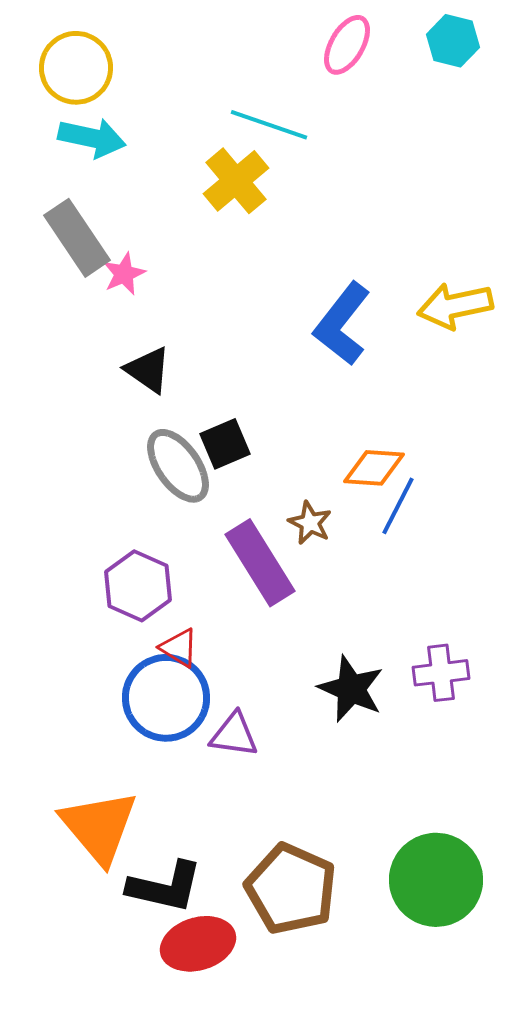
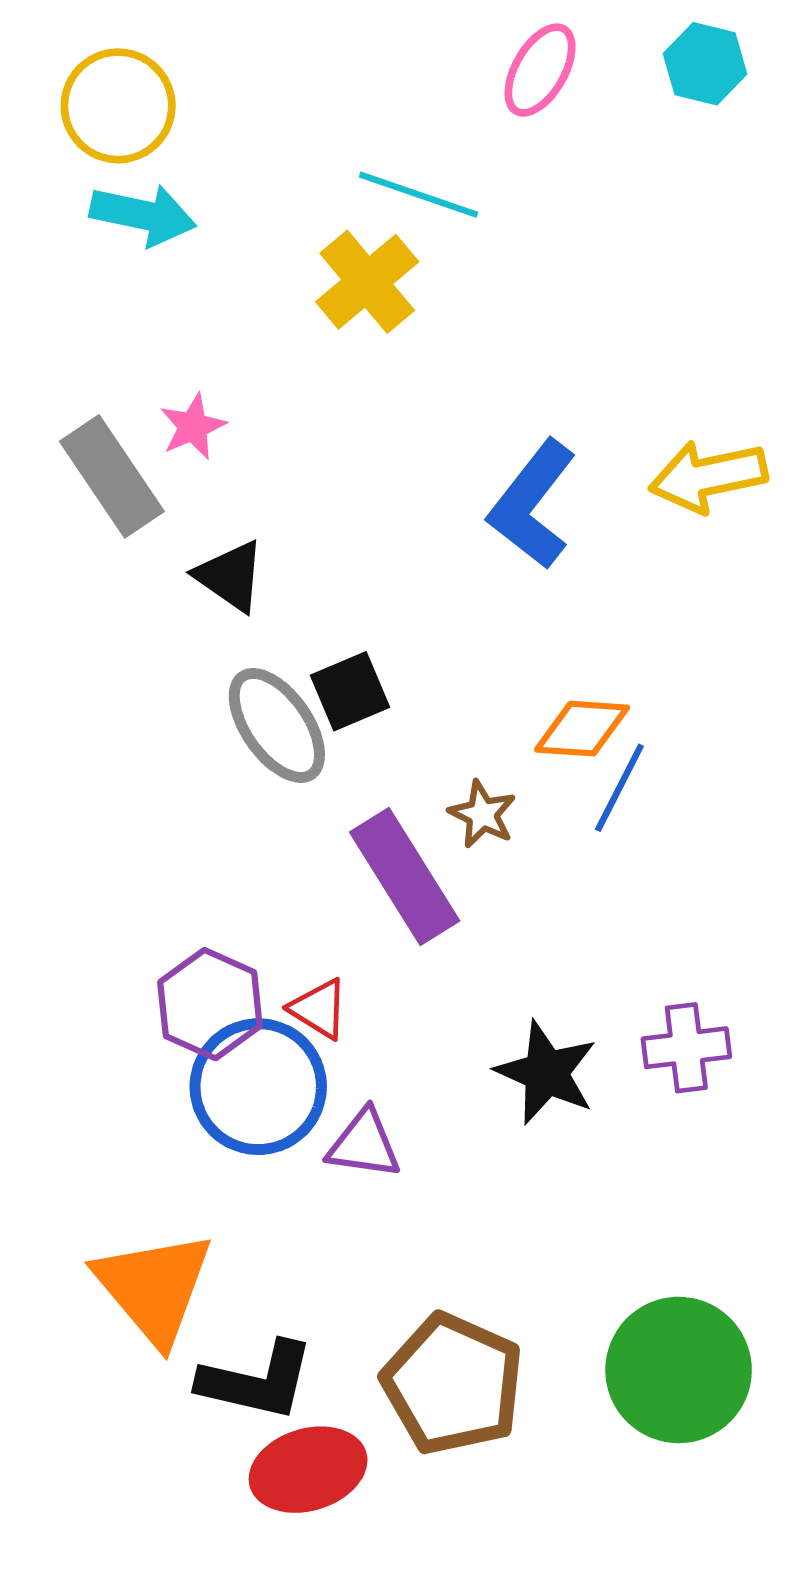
gray rectangle: (77, 238) -> (112, 476), moved
purple hexagon: (138, 586) -> (210, 1004), moved
red triangle: (179, 648) -> (319, 1009), moved

